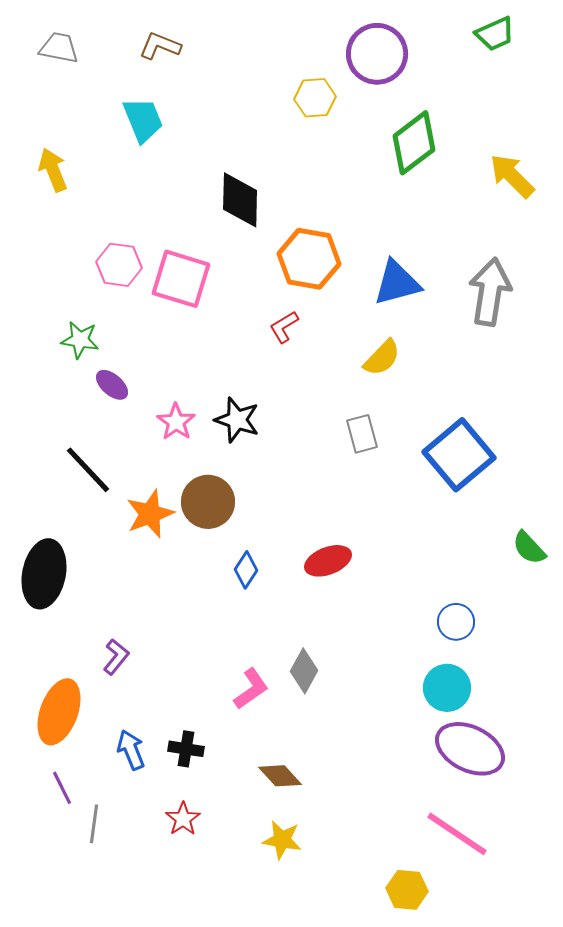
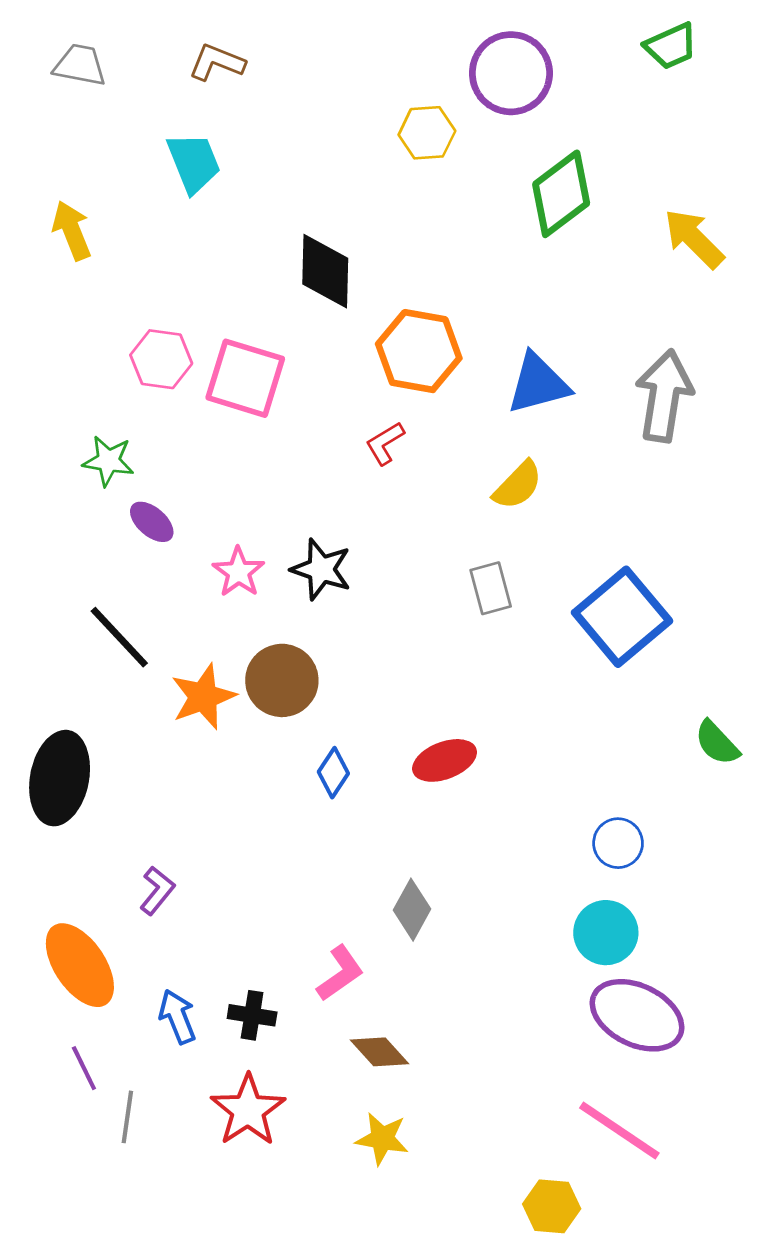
pink L-shape: (251, 689) -> (340, 973), moved
orange ellipse: (59, 712) -> (80, 965), turned -54
red star: (183, 819) -> (248, 1110), size x1.6

